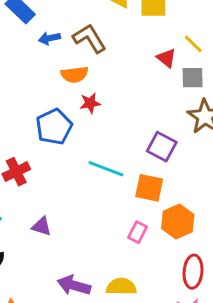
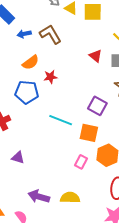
red triangle: (166, 58) -> (96, 56), moved
orange semicircle: (75, 75) -> (31, 62), moved, turned -30
blue pentagon: (54, 127) -> (27, 92), turned 30

